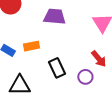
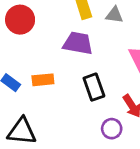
black rectangle: (57, 68) -> (94, 87), moved

